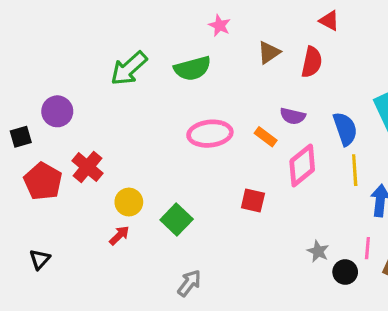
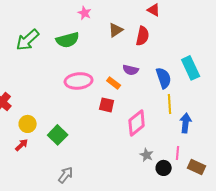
pink diamond: (302, 165) -> (137, 123), moved
red square: (253, 200) -> (107, 105), moved

